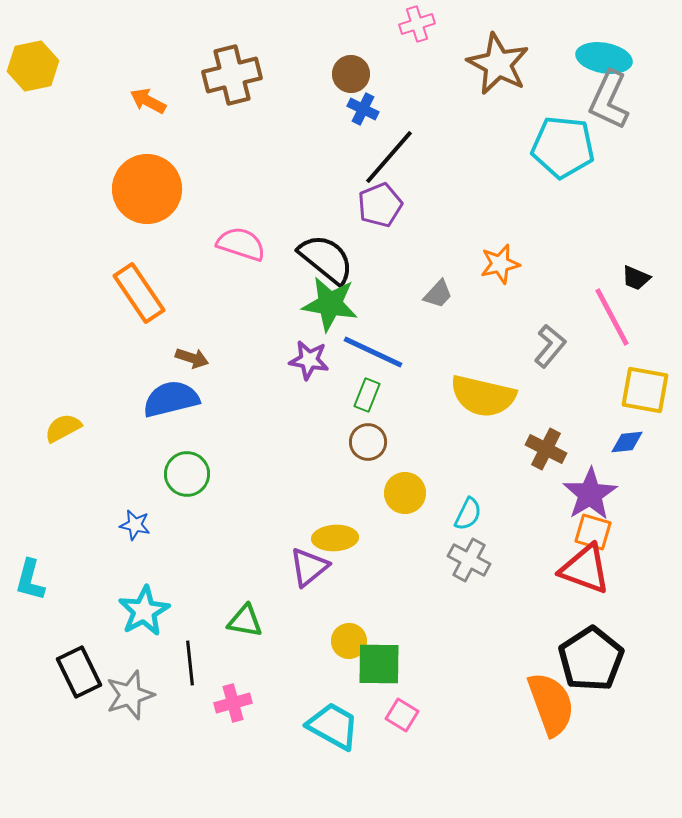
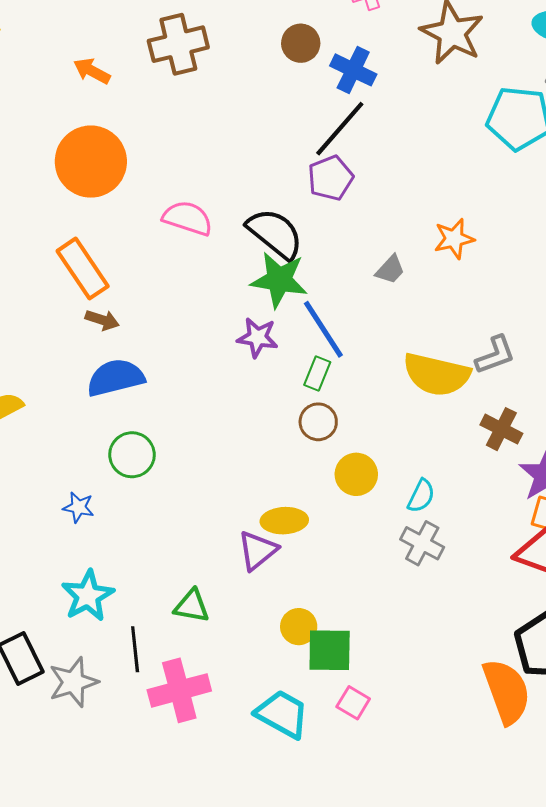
blue cross: (363, 109) -> (353, 70), moved, size x1.4
gray L-shape: (550, 346) -> (495, 355), moved, turned 30
blue line: (373, 352) -> (323, 329), turned 32
brown arrow: (192, 358) -> (102, 320), moved
pink cross: (233, 703) -> (179, 690), size x1.6

